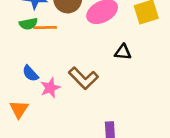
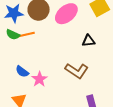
green semicircle: (28, 24) -> (13, 35), turned 48
brown L-shape: (83, 78) -> (77, 71), moved

